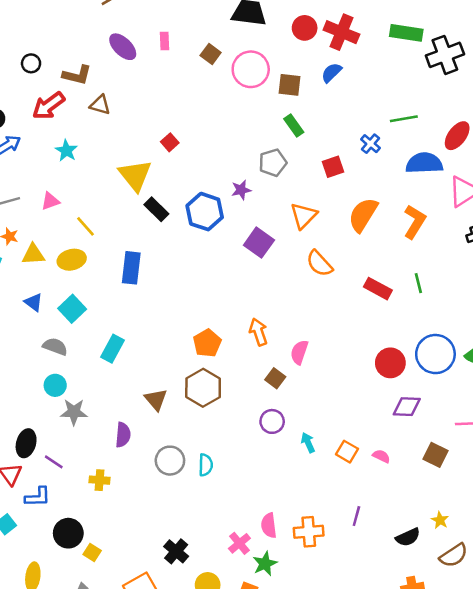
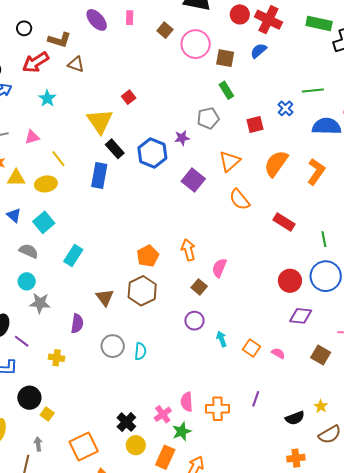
blue rectangle: (131, 268) -> (99, 175), moved
green line: (418, 283) -> (324, 239), moved
black cross: (176, 551) -> (126, 422), moved

